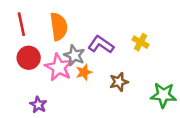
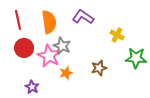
purple L-shape: (101, 45) -> (83, 17), moved
orange star: (84, 72) -> (66, 73), moved
green star: (163, 95) -> (136, 58), moved

